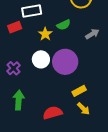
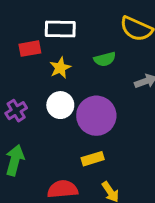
yellow star: (45, 34) -> (60, 68), moved
yellow rectangle: (79, 91) -> (93, 159), moved

